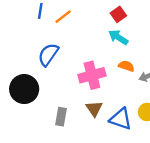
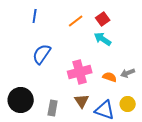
orange line: (63, 17) -> (76, 21), moved
orange semicircle: (126, 66) -> (110, 77), moved
black circle: (24, 89) -> (21, 100), moved

